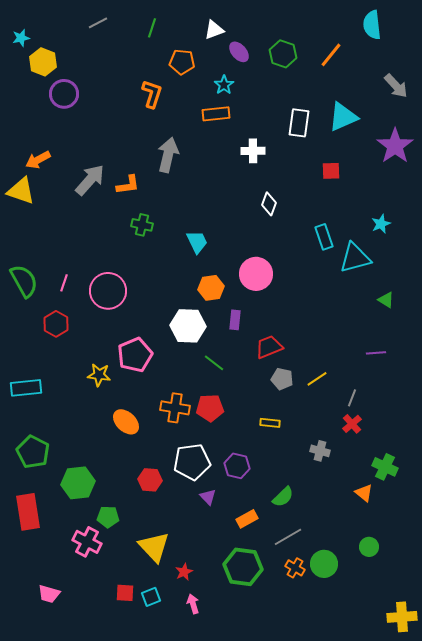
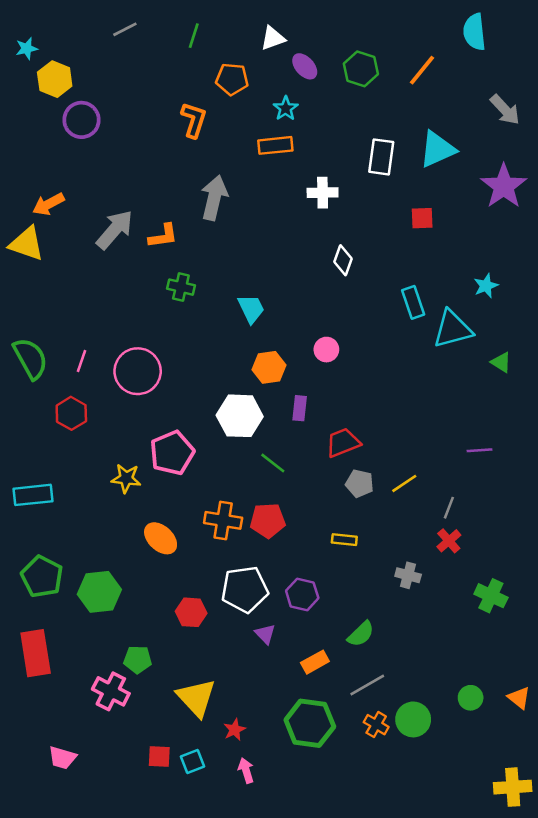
pink circle: (256, 274) -> (326, 350), size x0.6
green triangle: (386, 300) -> (501, 362), moved
green hexagon: (78, 483) -> (99, 592), moved
orange triangle: (364, 493) -> (519, 698), moved

